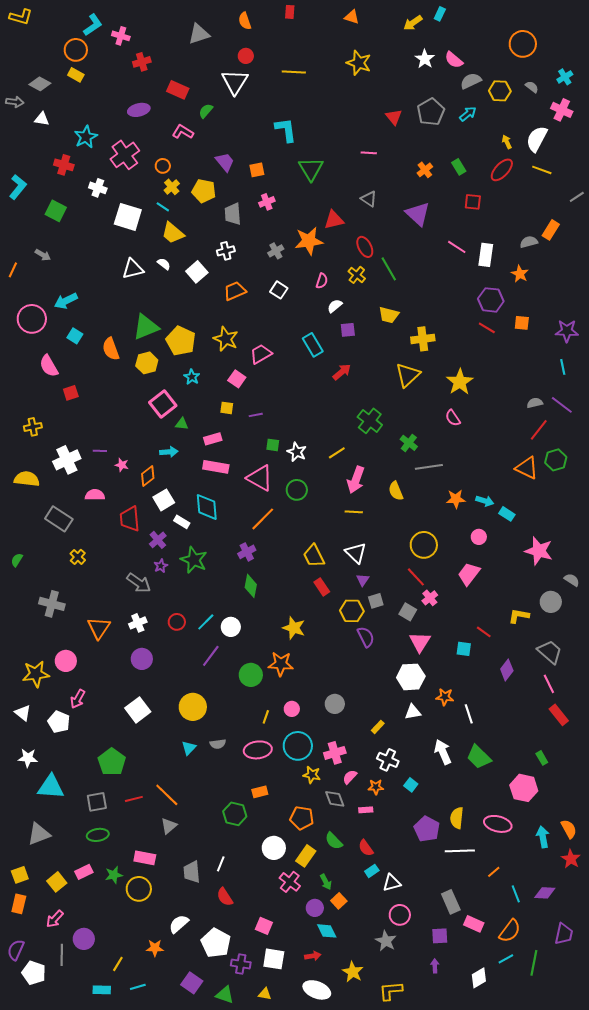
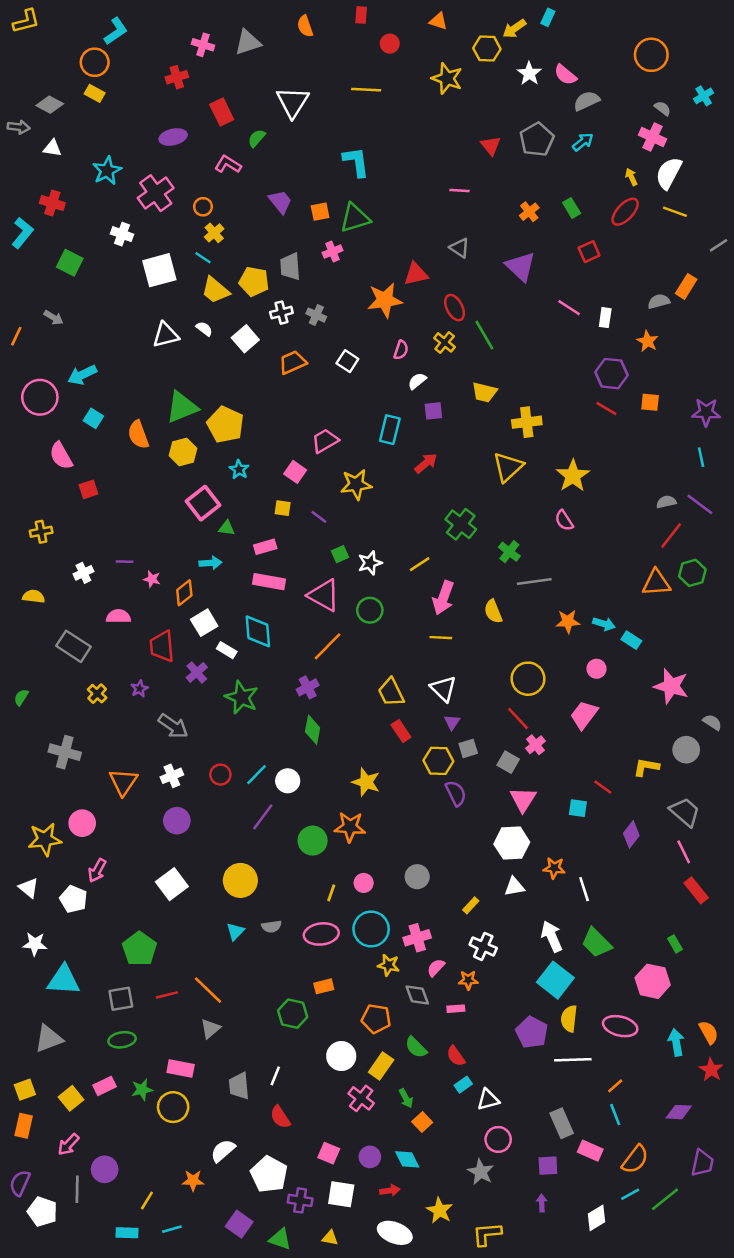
yellow L-shape: (21, 17) -> (26, 21), turned -30
pink cross: (121, 36) -> (203, 45), moved
red circle: (246, 56) -> (390, 44), moved
red rectangle: (178, 90) -> (222, 112), turned 40
yellow hexagon: (500, 91) -> (487, 49), moved
pink cross: (562, 110) -> (653, 137), moved
red cross: (64, 165) -> (52, 203), moved
green triangle: (311, 169) -> (355, 218), moved, turned 44
yellow pentagon: (204, 191) -> (254, 281), moved
red square: (473, 202) -> (589, 252), turned -30
white square: (128, 217) -> (159, 270), turned -32
gray cross: (276, 251) -> (316, 315), moved, turned -35
white rectangle: (486, 255) -> (605, 318), size x0.7
yellow star: (226, 339) -> (356, 484), moved, turned -30
cyan rectangle: (313, 345) -> (390, 430), turned 45
purple line: (256, 415) -> (319, 517), turned 48
green square: (273, 445) -> (340, 554), turned -32
white star: (297, 452) -> (370, 563), turned 30
white cross: (67, 460) -> (83, 573), size x0.6
orange triangle: (527, 468) -> (656, 583), turned -30
yellow semicircle: (27, 479) -> (34, 596), size x0.7
purple star: (161, 566) -> (139, 689), moved
cyan square: (411, 785) -> (555, 980), moved, size x2.0
cyan line: (516, 894) -> (615, 1115), moved
purple circle: (315, 908) -> (370, 1157), moved
green line: (534, 963) -> (665, 1199), turned 40

